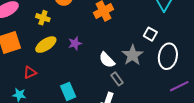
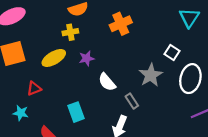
yellow cross: (43, 18) -> (70, 32), moved, turned -32
white semicircle: (107, 60) -> (107, 82), moved

